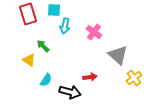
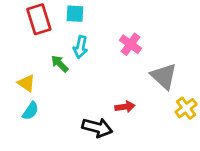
cyan arrow: (65, 26) -> (81, 47), moved
yellow triangle: (29, 60) -> (26, 83), moved
cyan semicircle: (46, 80) -> (31, 111), moved

